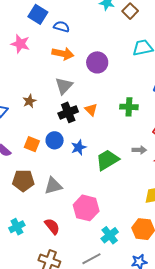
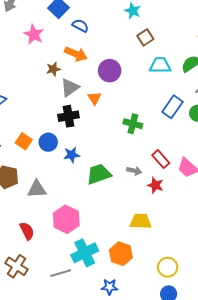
brown square: (130, 11) -> (145, 37), moved
brown star: (29, 101) -> (53, 69), moved
orange triangle: (91, 110) -> (95, 98), moved
cyan cross: (110, 235) -> (85, 253), size x1.4

